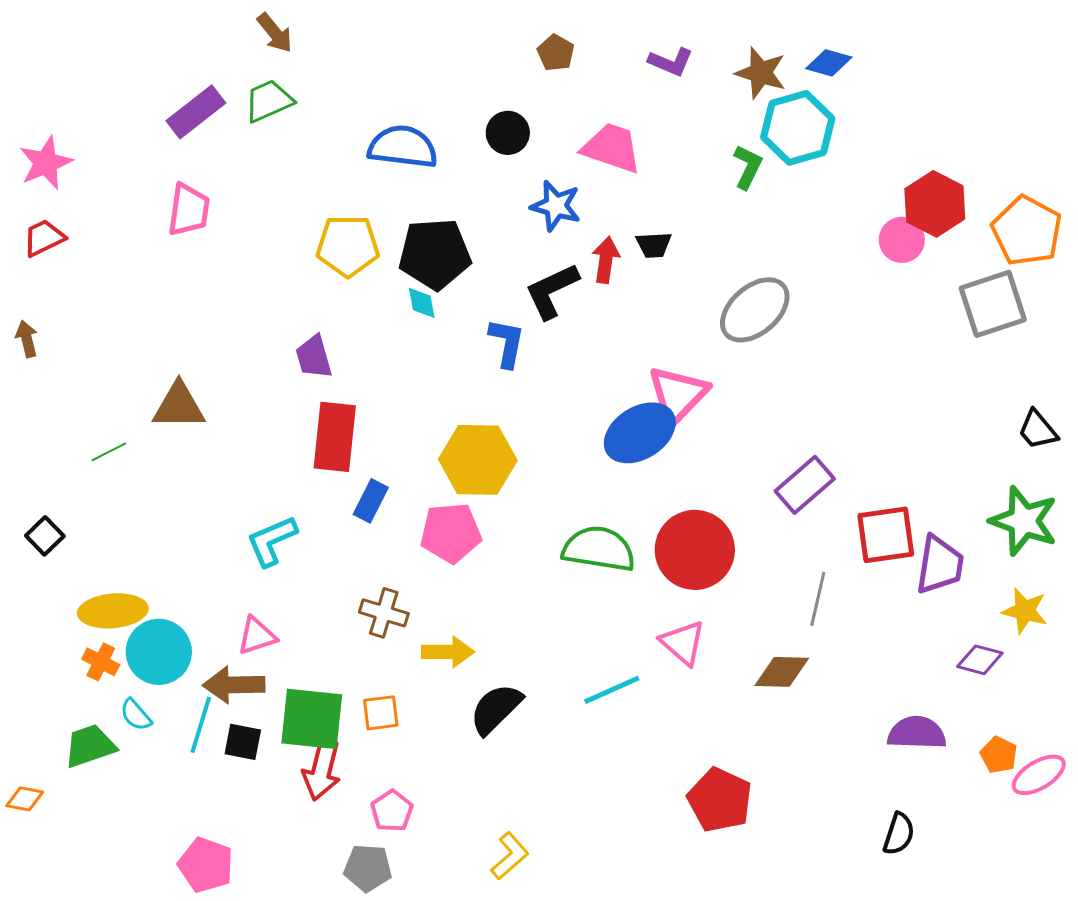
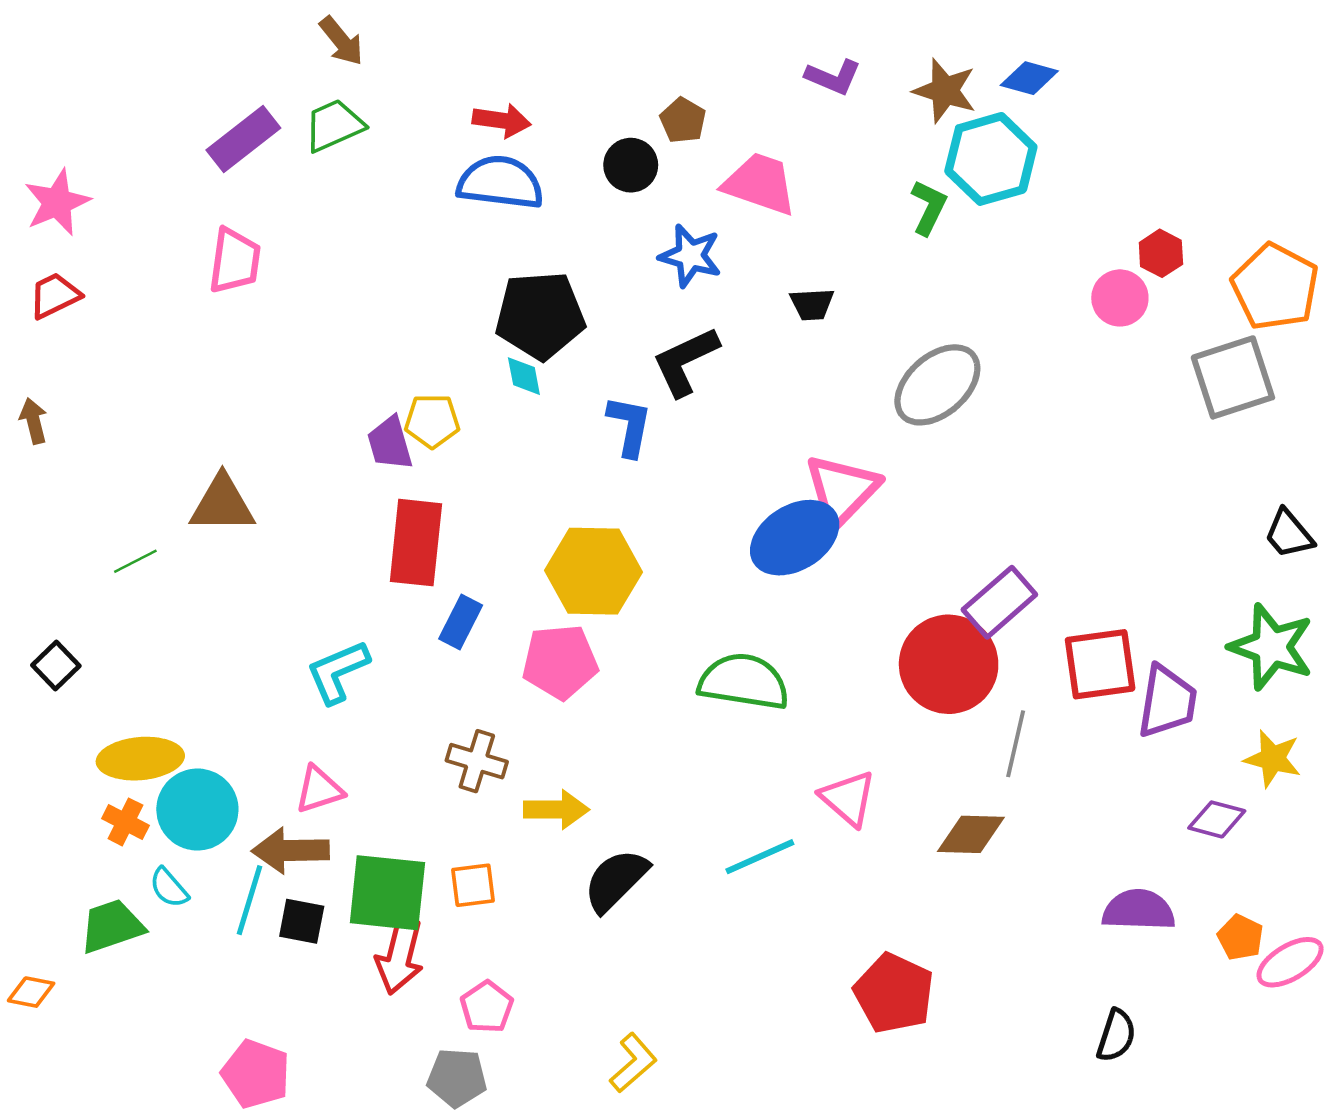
brown pentagon: (556, 53) -> (683, 120), moved
red hexagon: (935, 204) -> (1161, 253), size x0.6
yellow pentagon: (348, 246) -> (432, 421), moved, size x0.7
red arrow: (606, 260) -> (502, 120), moved, turned 90
red circle: (695, 550) -> (949, 664), moved

